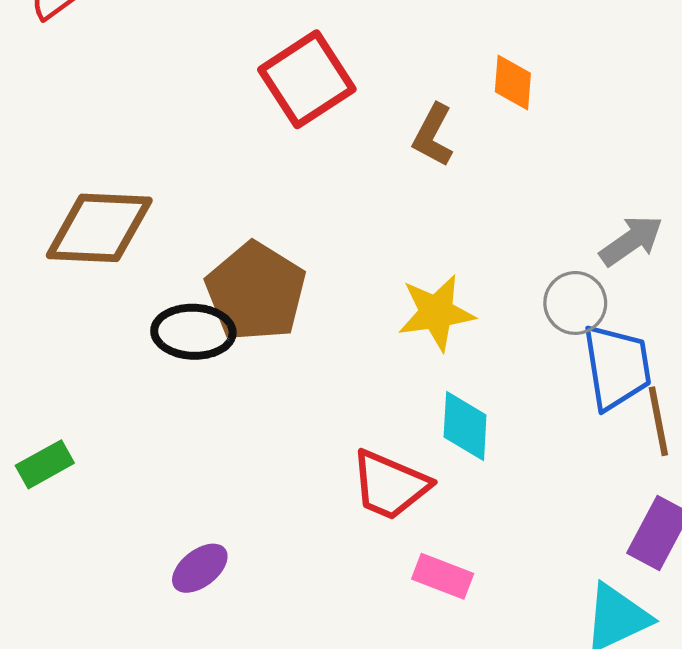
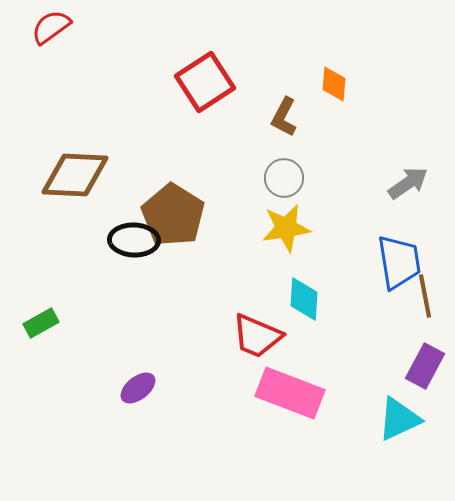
gray circle: (575, 303) -> (284, 178), moved
pink rectangle: (443, 576) -> (290, 393), size x1.8

